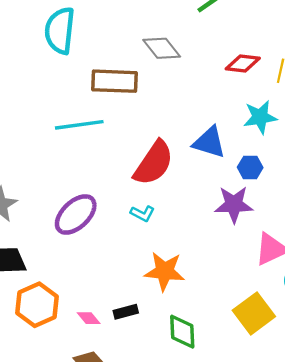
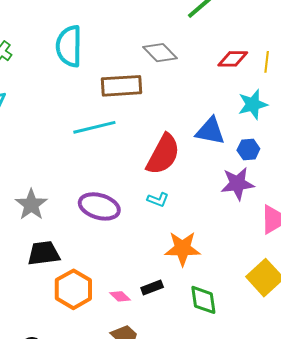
purple ellipse: (76, 214) -> (99, 206), turned 66

